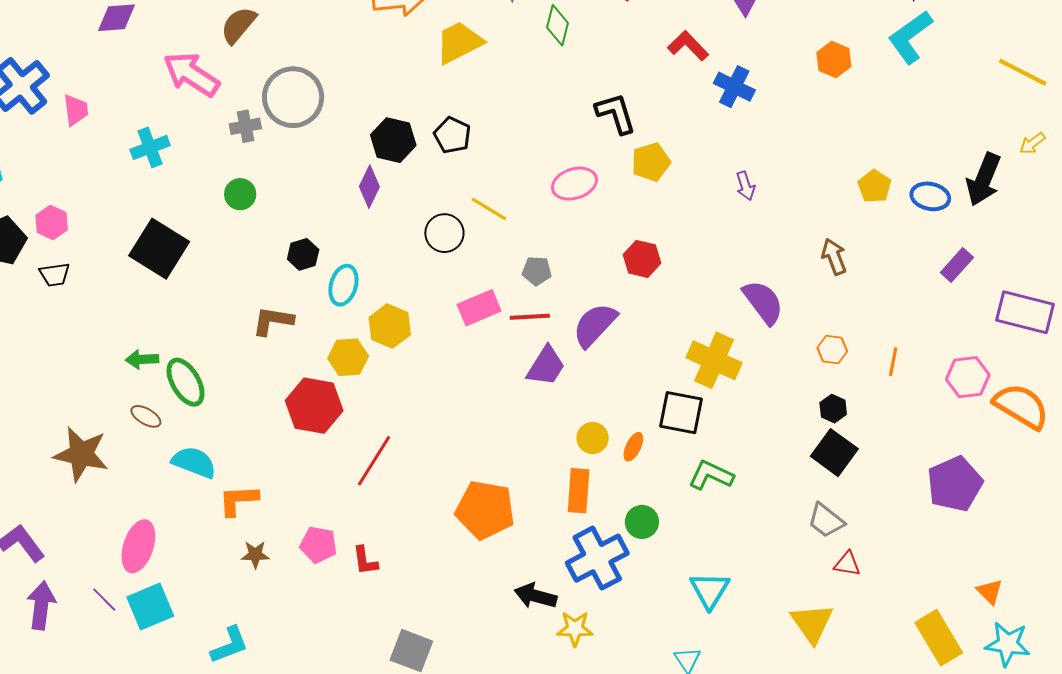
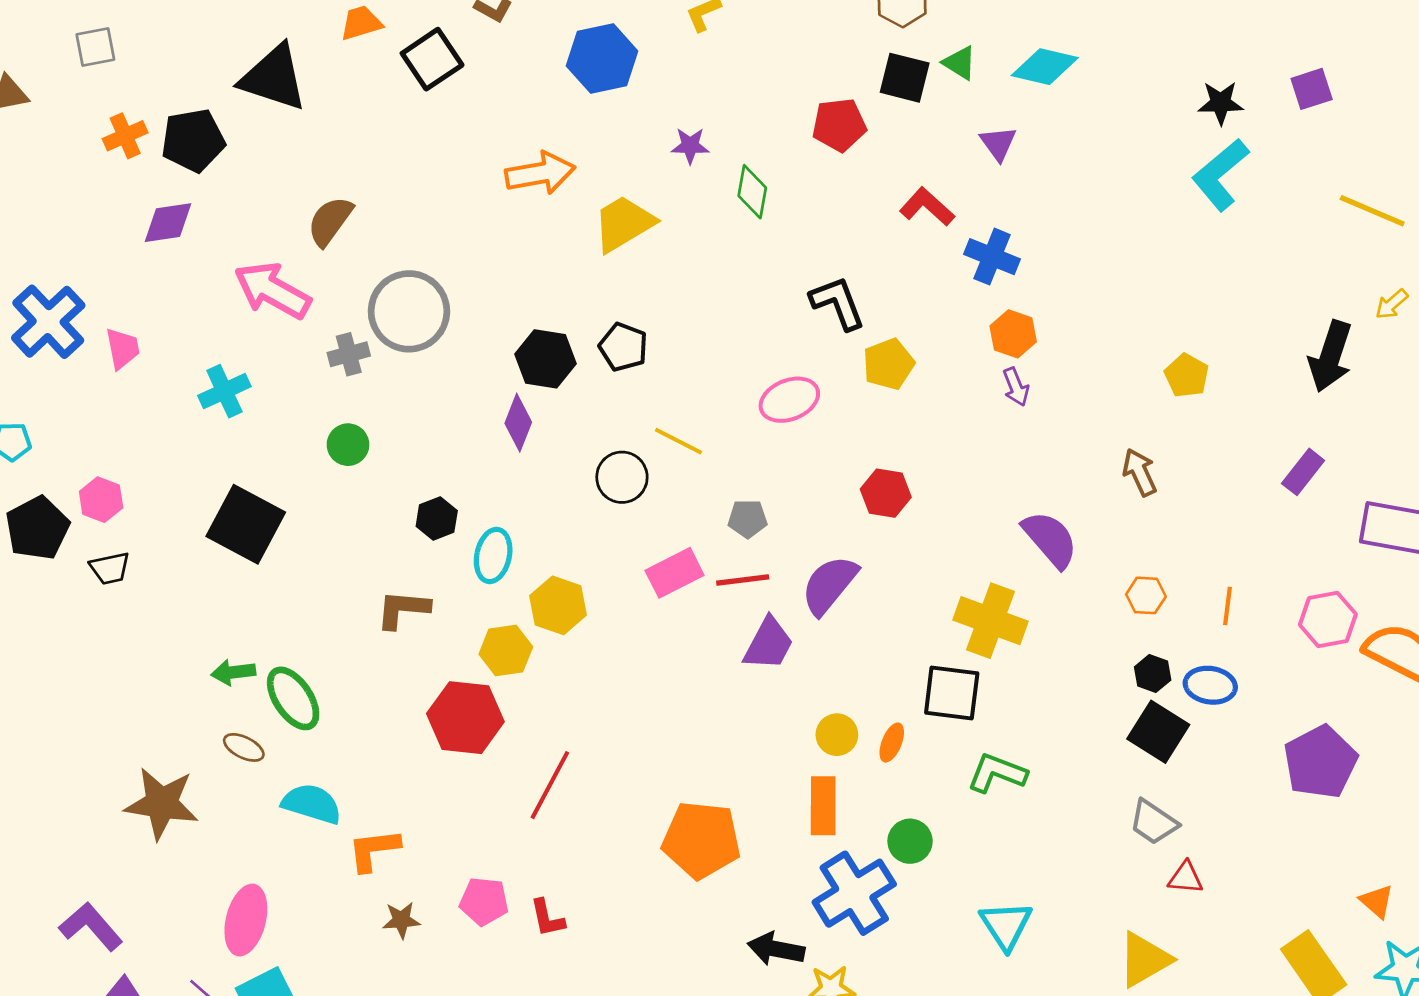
orange hexagon: (834, 60) -> (1013, 334), moved
blue ellipse: (930, 196) -> (1210, 685), moved
yellow triangle: (812, 623) -> (1144, 960), turned 39

